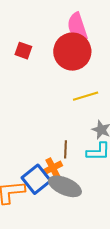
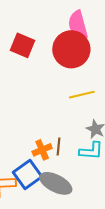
red square: (23, 51) -> (23, 45), size x1.4
orange cross: (53, 168) -> (42, 150), moved

